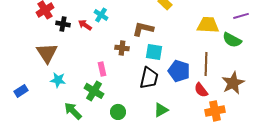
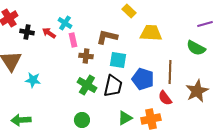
yellow trapezoid: (208, 25) -> (151, 33), moved
pink rectangle: (102, 69) -> (73, 40), moved
cyan star: (58, 80) -> (33, 80), moved
green cross: (94, 91) -> (87, 85), moved
green arrow: (73, 111) -> (21, 120), moved, turned -48
orange cross: (215, 111) -> (151, 119), moved

